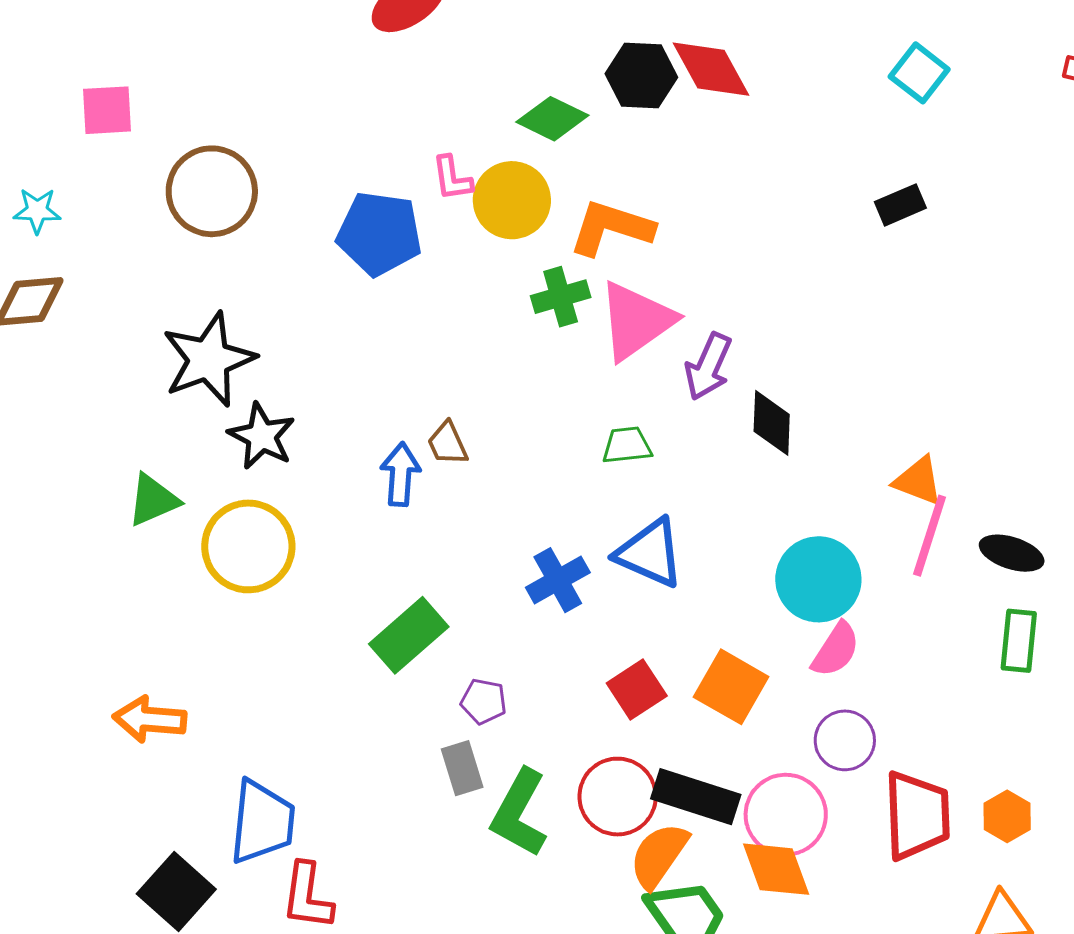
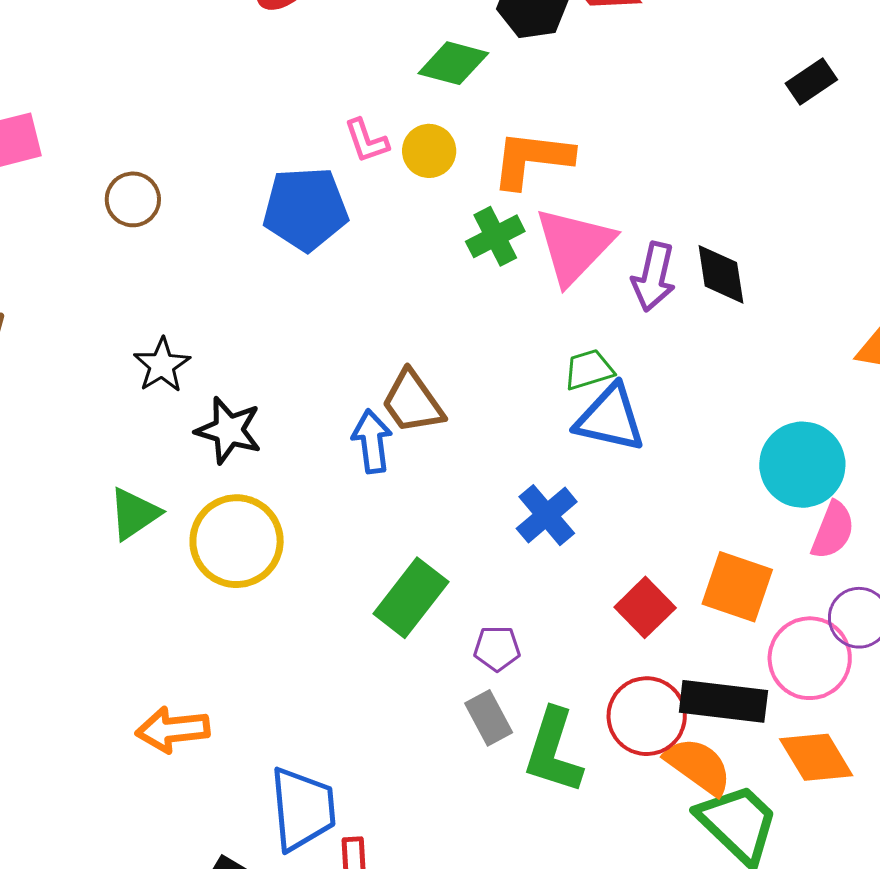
brown circle: (212, 191) -> (133, 199), size x0.6
yellow circle: (512, 200) -> (429, 151), size x0.7
black star: (209, 359) -> (162, 365), size x0.6
black diamond: (772, 423) -> (721, 274), moved
brown trapezoid: (448, 443) -> (412, 402), size x1.5
blue triangle: (650, 553) -> (610, 418), moved
pink circle: (786, 815) -> (810, 658), moved
orange semicircle: (659, 855) -> (698, 766), turned 102

